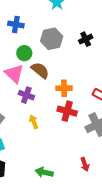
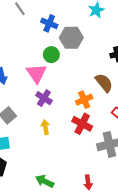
gray hexagon: (52, 39) -> (71, 38), moved
brown semicircle: (40, 70) -> (104, 83), moved
orange cross: (64, 88) -> (84, 100), turned -35

